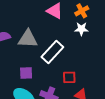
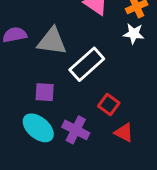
red square: (69, 77) -> (109, 105), turned 32

